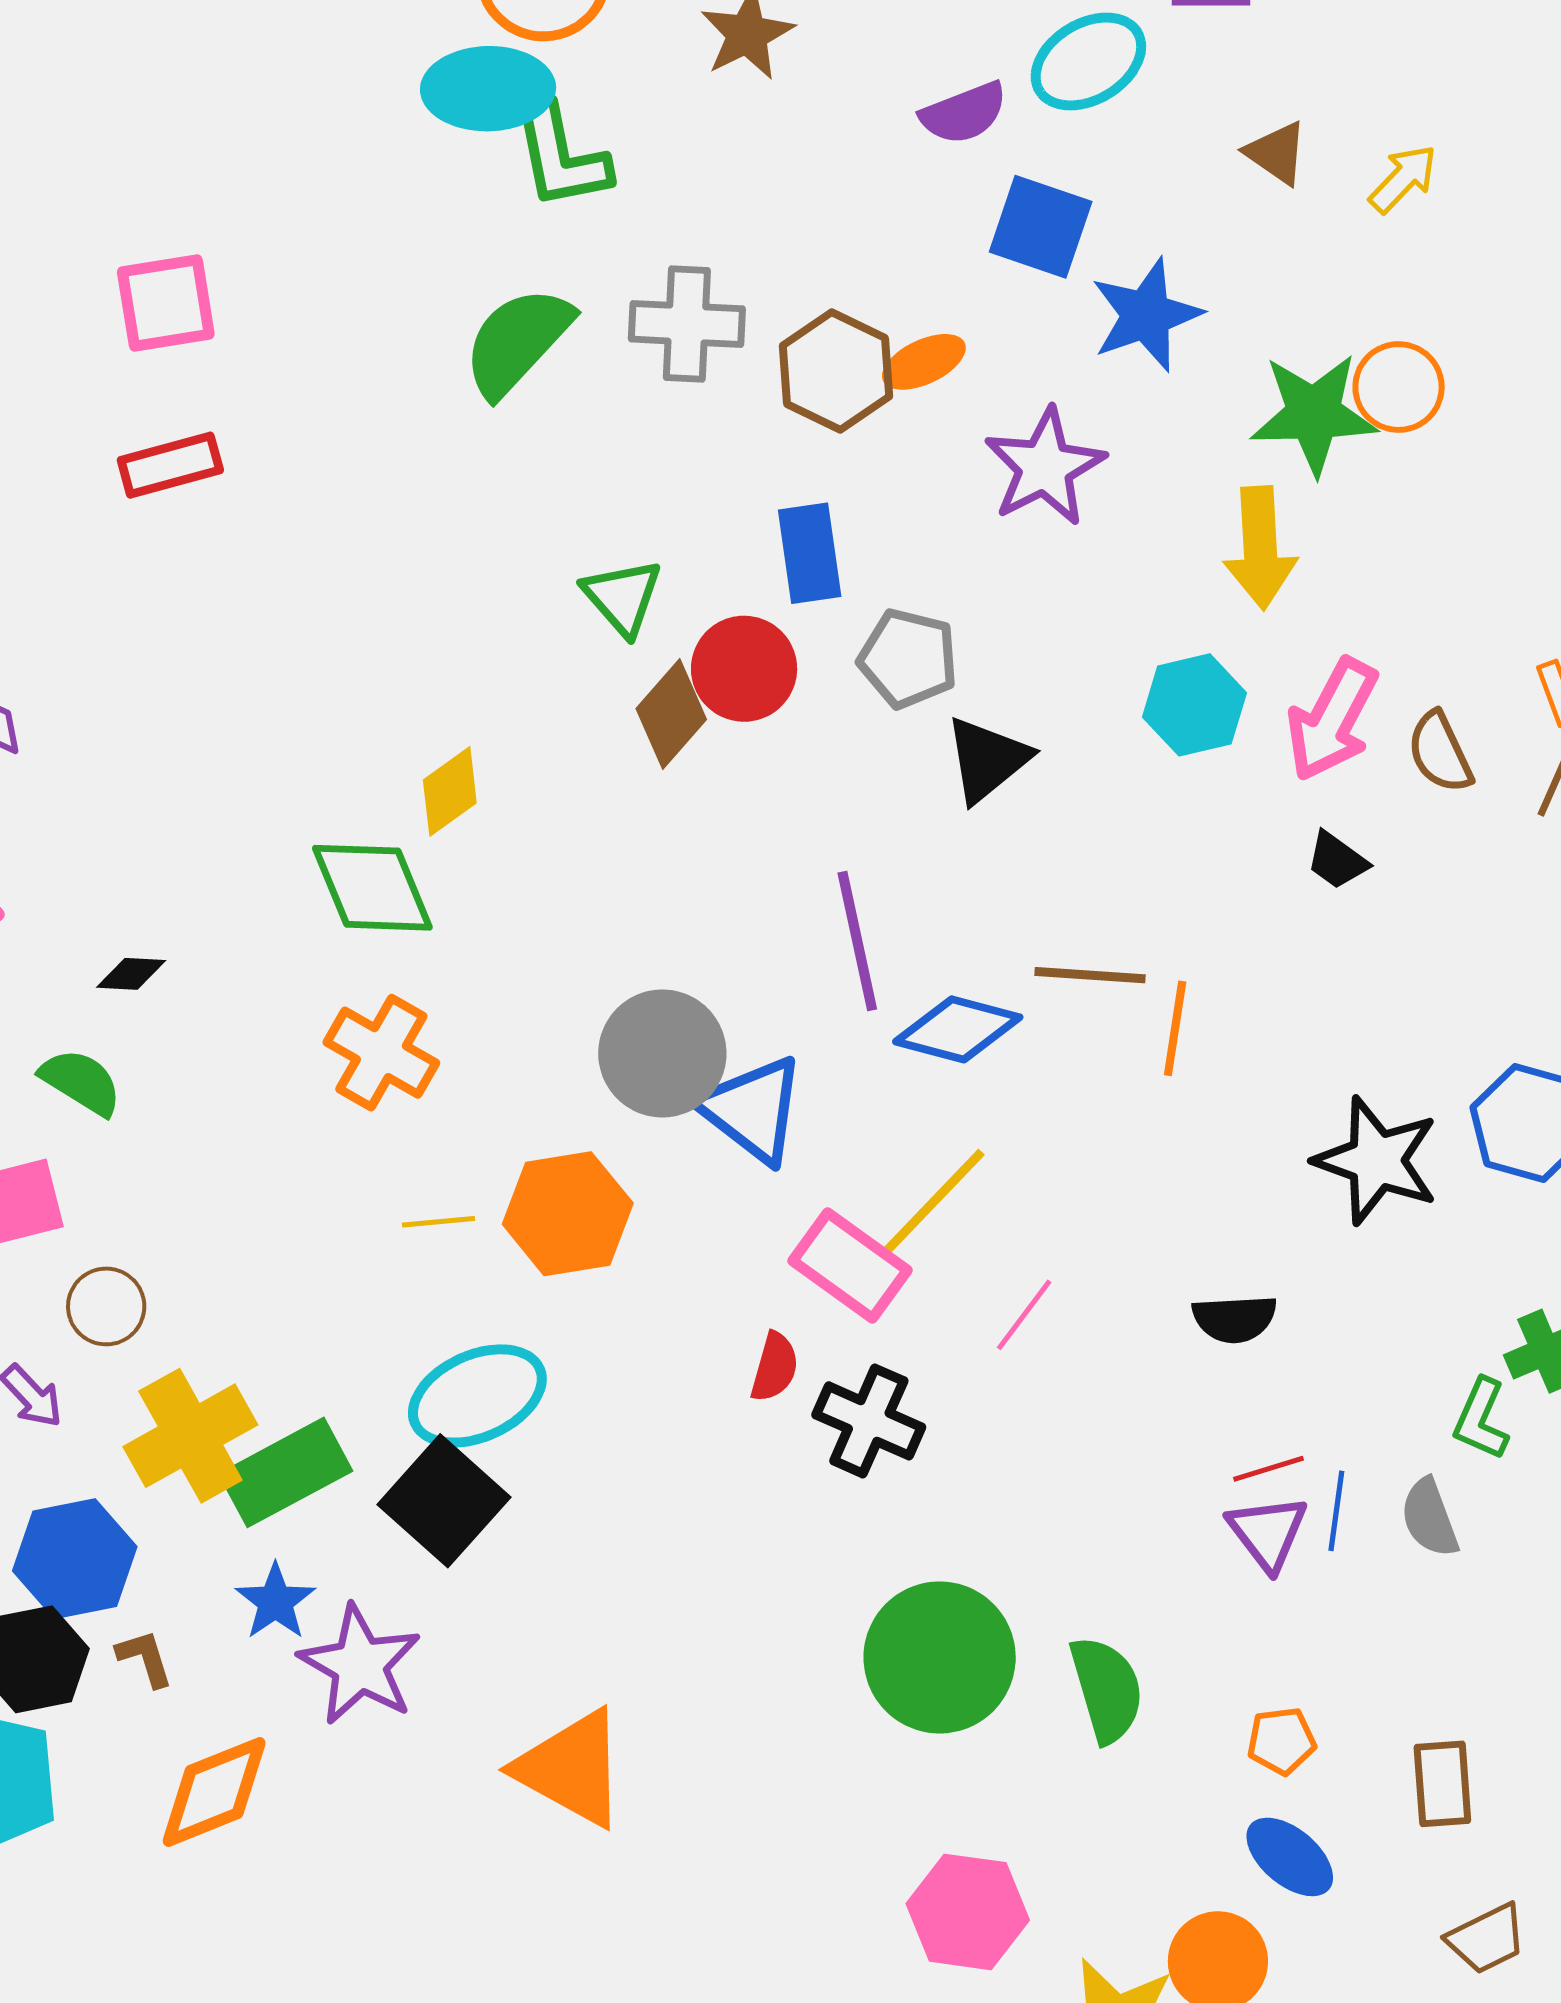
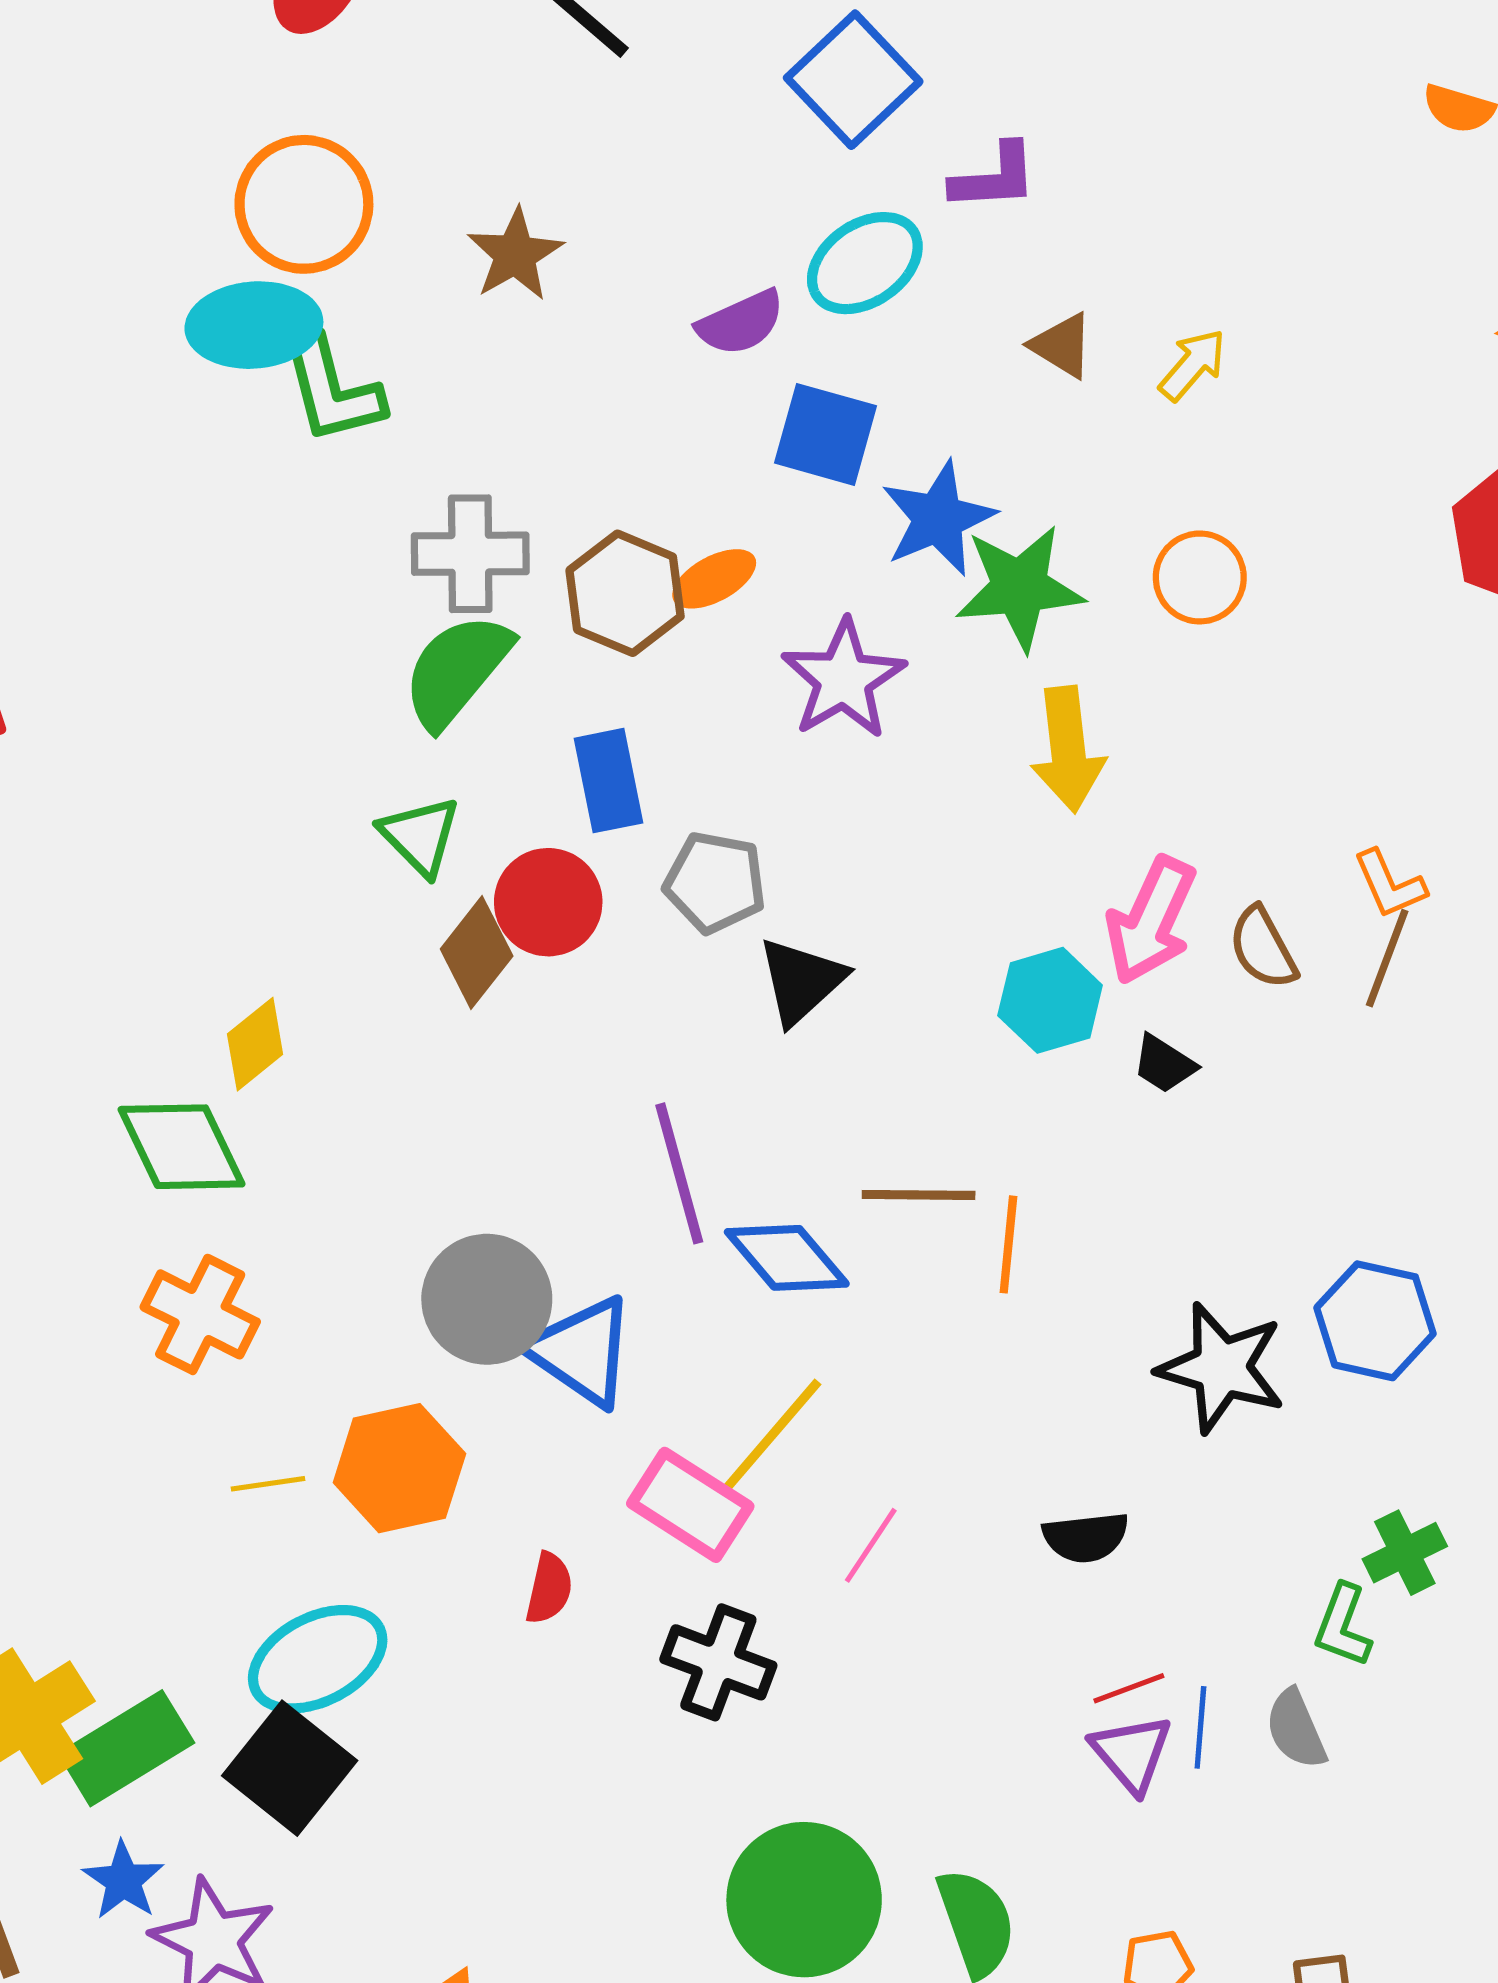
green semicircle: (517, 341) -> (457, 670), moved
green star: (1314, 414) -> (1020, 587), moved
cyan hexagon: (1194, 705) -> (1050, 1000), moved
blue diamond: (958, 1029) -> (787, 1258), turned 38
red semicircle: (775, 1367) -> (549, 1588), moved

